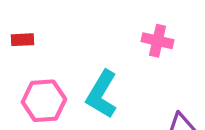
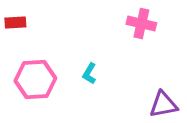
cyan L-shape: (102, 94) -> (89, 74), size x0.5

